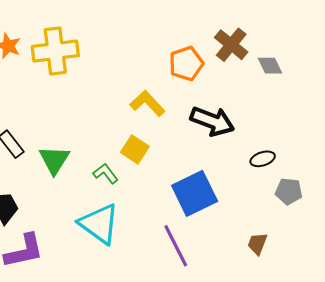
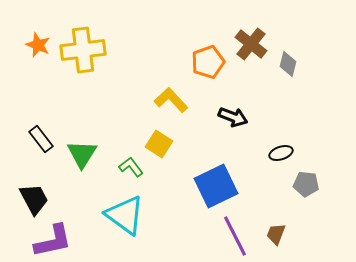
gray diamond: (270, 66) -> (288, 64), turned 40
black arrow: (212, 121) -> (233, 117), size x0.7
purple line: (176, 246) -> (235, 236), moved

